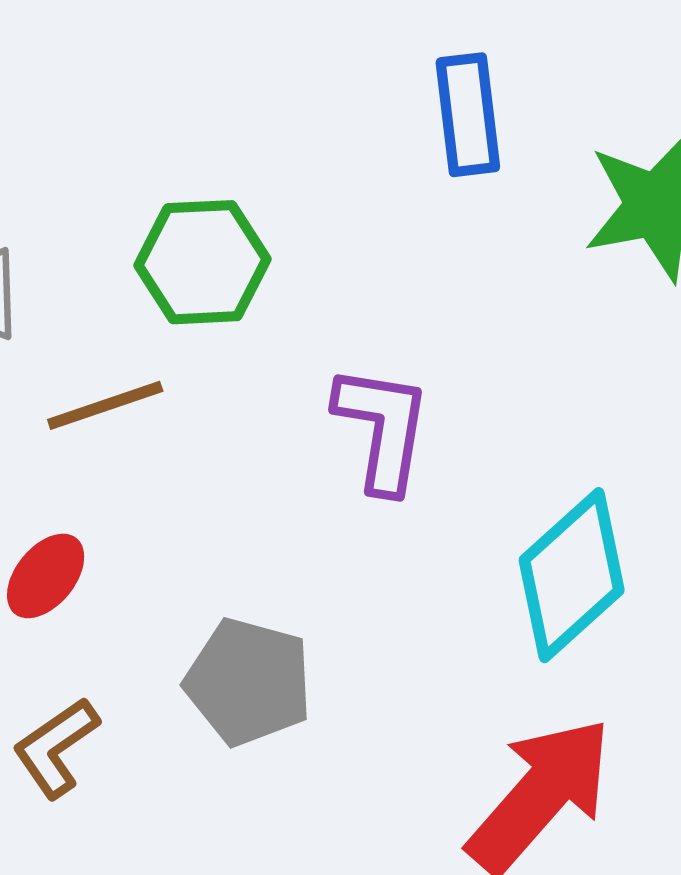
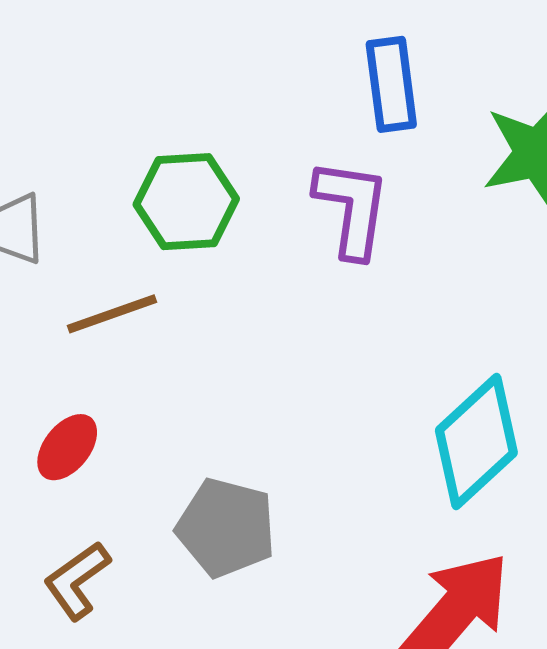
purple L-shape: (382, 428) -> (352, 208), moved

